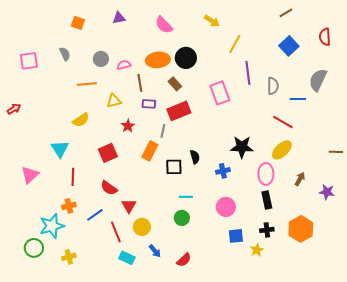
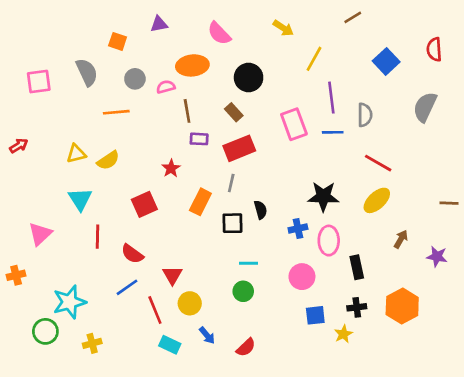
brown line: (286, 13) -> (353, 17), moved
orange square: (78, 23) -> (118, 41), moved
gray semicircle: (65, 54) -> (87, 72), size x1.5
orange ellipse: (158, 60) -> (192, 65), moved
blue line: (298, 99) -> (333, 132), moved
yellow triangle: (114, 101) -> (76, 154), moved
gray line: (163, 131) -> (231, 183), moved
pink ellipse: (266, 174) -> (329, 241), moved
red semicircle: (109, 188) -> (132, 254), moved
orange cross: (69, 206) -> (16, 275), moved

